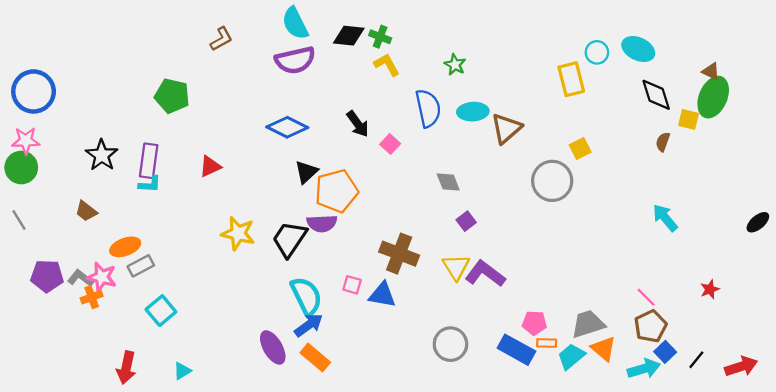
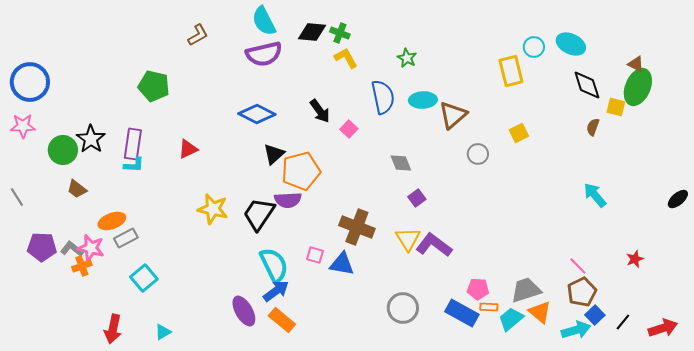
green circle: (21, 167) -> (63, 150), moved
gray circle: (552, 181) -> (478, 154), moved, size x0.6

